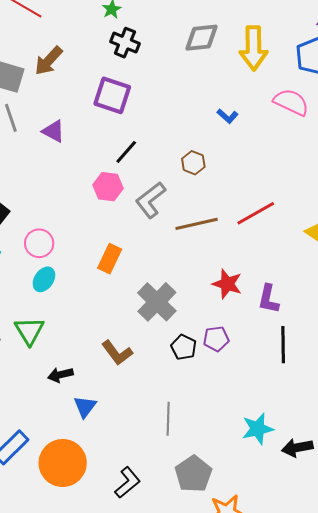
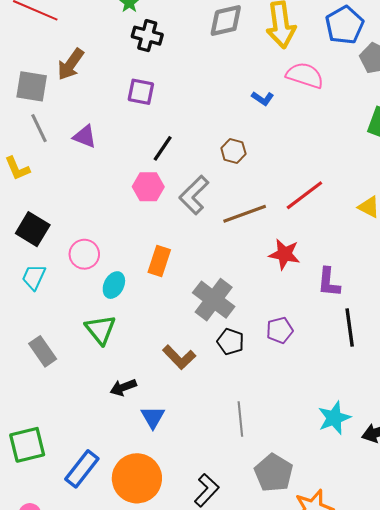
purple square: (112, 95) -> (141, 92), size x0.7
pink semicircle: (291, 102) -> (305, 75), moved
cyan ellipse: (44, 279) -> (114, 285), moved
red star: (227, 284) -> (284, 254), moved
green triangle: (29, 331) -> (100, 330), moved
black pentagon: (184, 347) -> (230, 342), moved

